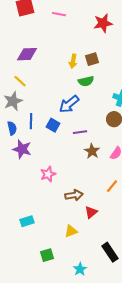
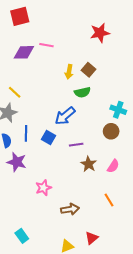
pink line: (59, 14) -> (46, 45), moved
purple diamond: (27, 54) -> (24, 52), moved
brown square: (92, 59) -> (89, 70), turned -32
orange line: (112, 186) -> (109, 200), turned -72
red triangle: (91, 212) -> (92, 238), moved
cyan rectangle: (27, 221) -> (22, 236), turned 72

